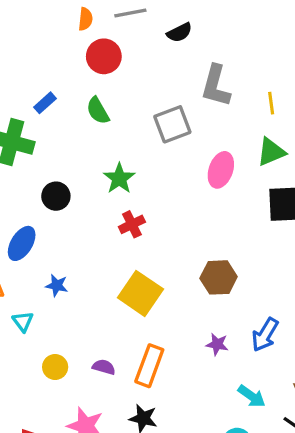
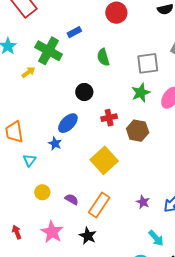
green semicircle: (98, 111) -> (103, 57), moved
green star: (119, 178) -> (141, 93), moved
black circle: (56, 196) -> (84, 92), moved
blue ellipse: (22, 243) -> (68, 123), moved
brown hexagon: (219, 277) -> (138, 131), moved

